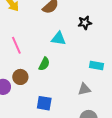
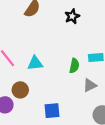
cyan triangle: (59, 39) -> (35, 63), moved
green semicircle: (44, 64) -> (74, 66), moved

